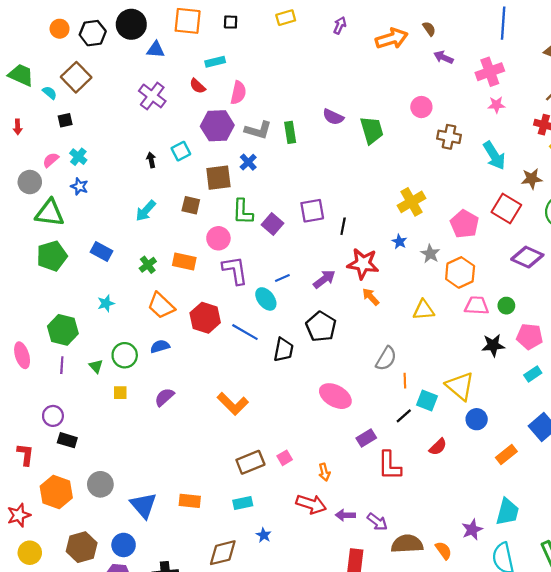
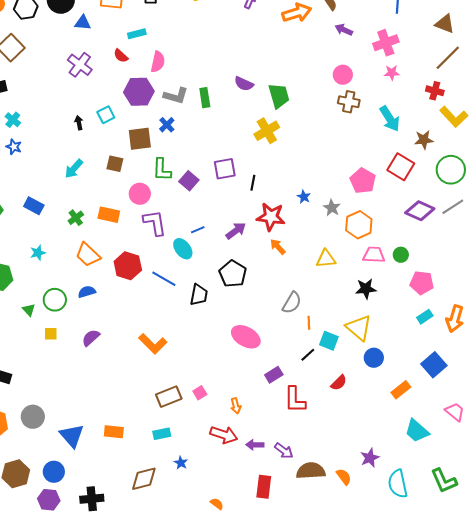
pink circle: (421, 107) -> (343, 75), moved
yellow cross: (411, 202) -> (267, 131), moved
black star: (493, 345) -> (366, 289), moved
cyan trapezoid: (507, 512) -> (417, 431), moved, turned 116

